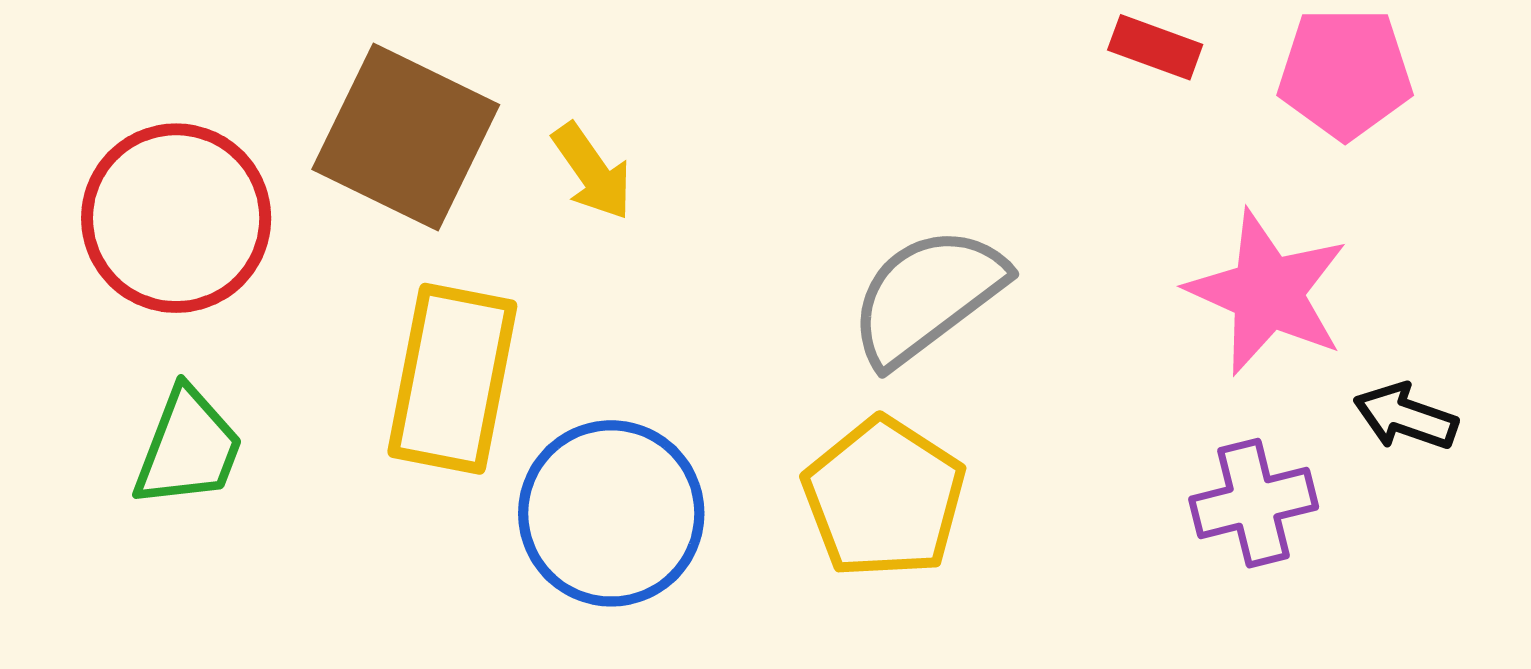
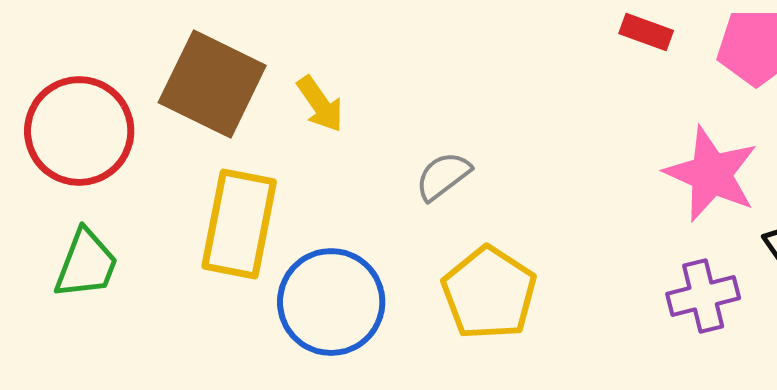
gray semicircle: (927, 296) -> (443, 176), moved, size x0.6

